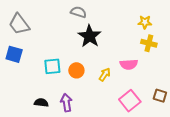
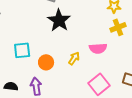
yellow cross: (149, 43) -> (118, 27), turned -35
orange circle: (76, 70) -> (46, 62), moved

